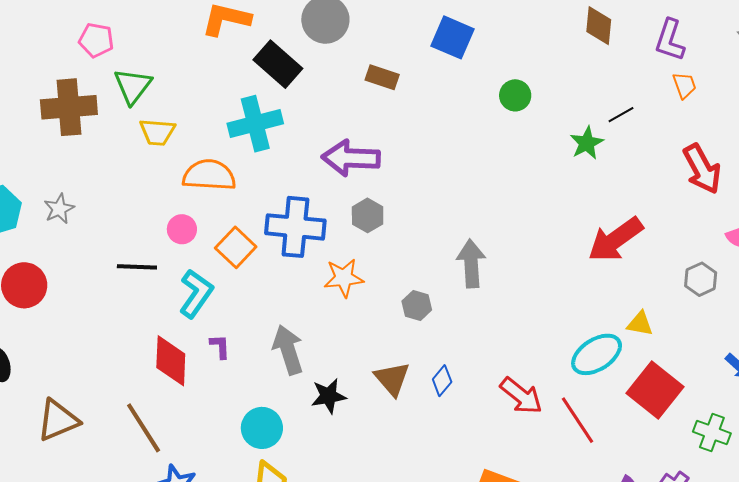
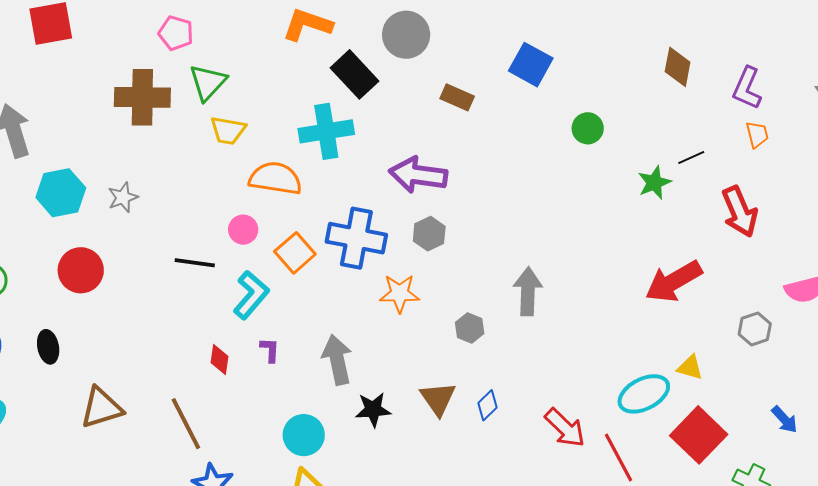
red arrow: (702, 169) -> (740, 212), moved
red diamond: (171, 361) -> (219, 359), size x0.6

